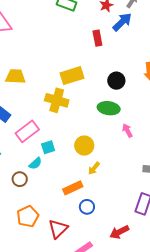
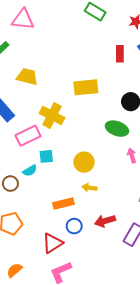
yellow cross: (57, 100) -> (52, 116), moved
yellow arrow: (94, 168) -> (89, 188), turned 48
red triangle: (58, 229) -> (52, 243), moved
red arrow: (119, 232) -> (105, 221), moved

